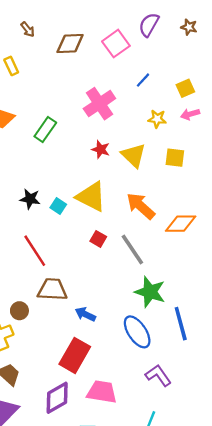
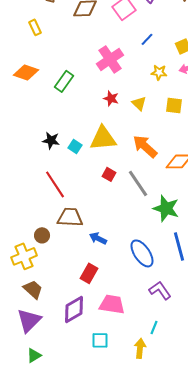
yellow triangle: (134, 155) -> (139, 103), size x0.7
yellow triangle: (91, 197) -> (103, 138), turned -32
green star: (150, 292) -> (166, 208), moved
red rectangle: (75, 355) -> (89, 273), size x0.7

